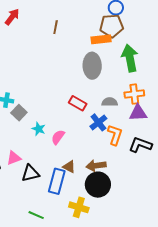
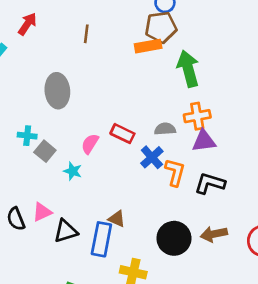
gray ellipse: (92, 66) -> (57, 91), moved
pink semicircle: (58, 137) -> (90, 144), moved
brown arrow: (96, 166) -> (214, 234), moved
black circle: (98, 185) -> (174, 238), moved

